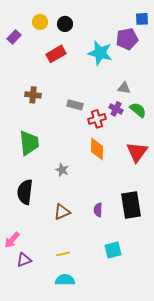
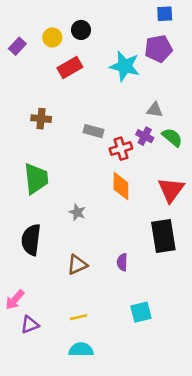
blue square: (142, 19) -> (165, 14), moved
yellow circle: (40, 22) -> (52, 37), moved
black rectangle: (131, 205) -> (163, 236), moved

